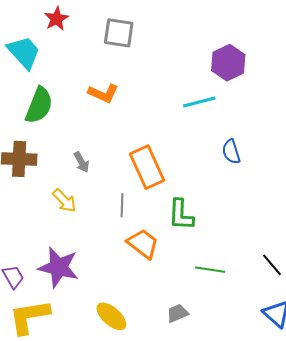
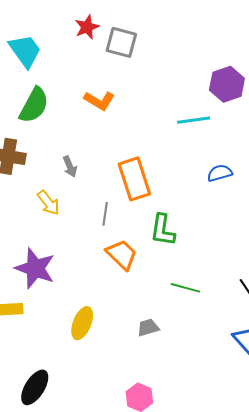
red star: (56, 19) -> (87, 27), moved
blue semicircle: (231, 152) -> (220, 173), turned 85
yellow ellipse: (111, 316) -> (82, 323), turned 64

